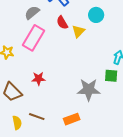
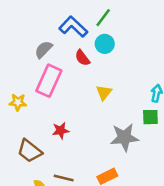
cyan circle: (96, 15) -> (105, 44), moved
yellow triangle: (78, 31) -> (104, 93), moved

